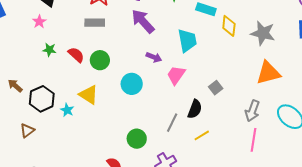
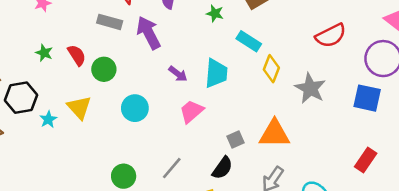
purple arrow: (143, 21) -> (149, 33), moved
green star: (49, 50) -> (44, 53), moved
purple arrow: (154, 57) -> (178, 74), moved
orange triangle: (268, 73) -> (274, 134), moved
black semicircle: (195, 109) -> (222, 168), moved

